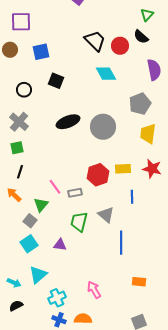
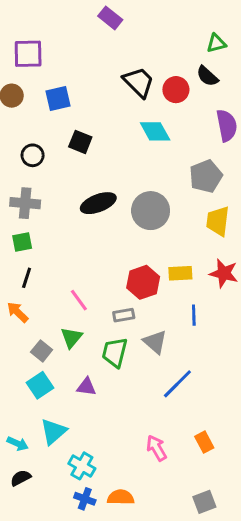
green triangle: (147, 15) -> (216, 43), turned 32
gray cross: (19, 122) -> (25, 203), turned -36
gray rectangle: (75, 193) -> (124, 315), moved
green triangle: (41, 205) -> (71, 338), moved
blue line: (121, 243) -> (177, 384), turned 45
orange rectangle: (139, 282) -> (204, 442), turned 56
pink arrow: (94, 290) -> (157, 448), moved
cyan cross: (57, 298) -> (82, 466), turned -36

